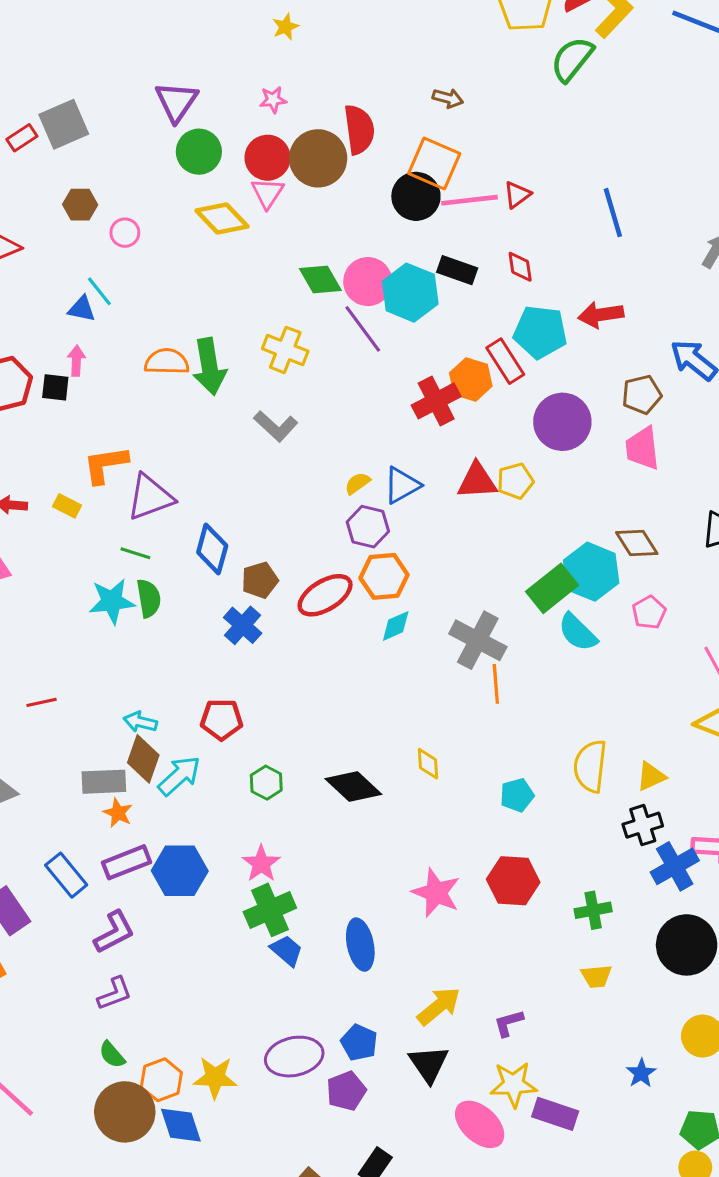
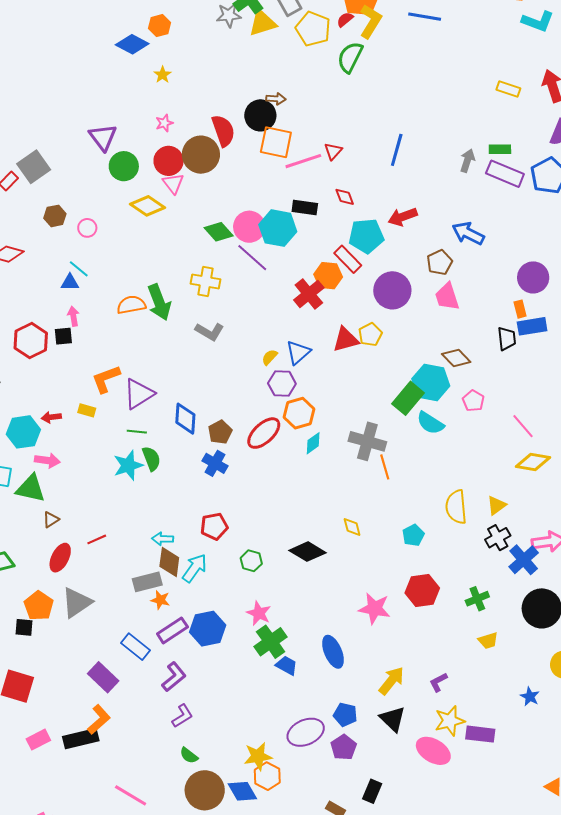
black circle: (416, 196) -> (260, 115), moved
blue line: (613, 213) -> (397, 150), turned 44
orange hexagon: (161, 1080) -> (267, 776), moved

